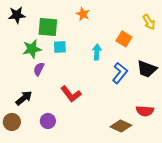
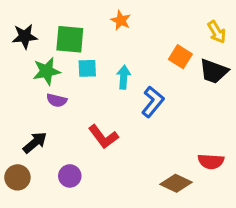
black star: (17, 15) -> (25, 36), moved
cyan arrow: (97, 52) -> (124, 77), moved
purple semicircle: (39, 69) -> (57, 100), turned -104
black trapezoid: (147, 69) -> (214, 71), moved
blue L-shape: (120, 73) -> (153, 102), moved

